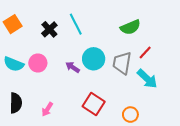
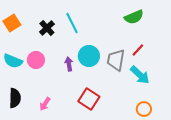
green semicircle: (130, 27) -> (134, 17), moved
purple arrow: (73, 67) -> (69, 64), turned 48
orange circle: (130, 115) -> (144, 109), moved

